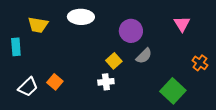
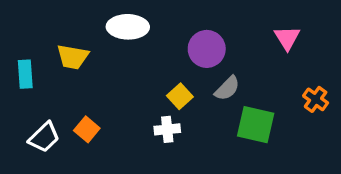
yellow trapezoid: (38, 25) -> (73, 57), moved
green square: (173, 91) -> (256, 125), moved, turned -30

